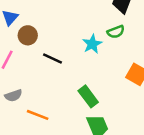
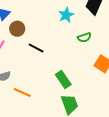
green semicircle: (116, 32) -> (84, 37), moved
cyan star: (92, 44) -> (66, 15), moved

